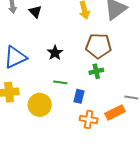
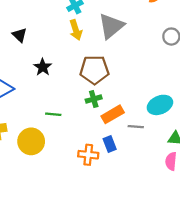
black star: (55, 53) -> (43, 67), moved
blue rectangle: (79, 96) -> (110, 144), moved, turned -32
orange rectangle: (115, 112) -> (113, 114), moved

